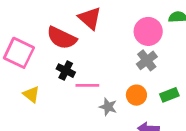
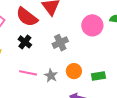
gray cross: (147, 60) -> (60, 43), moved
pink line: (87, 85) -> (28, 73), moved

